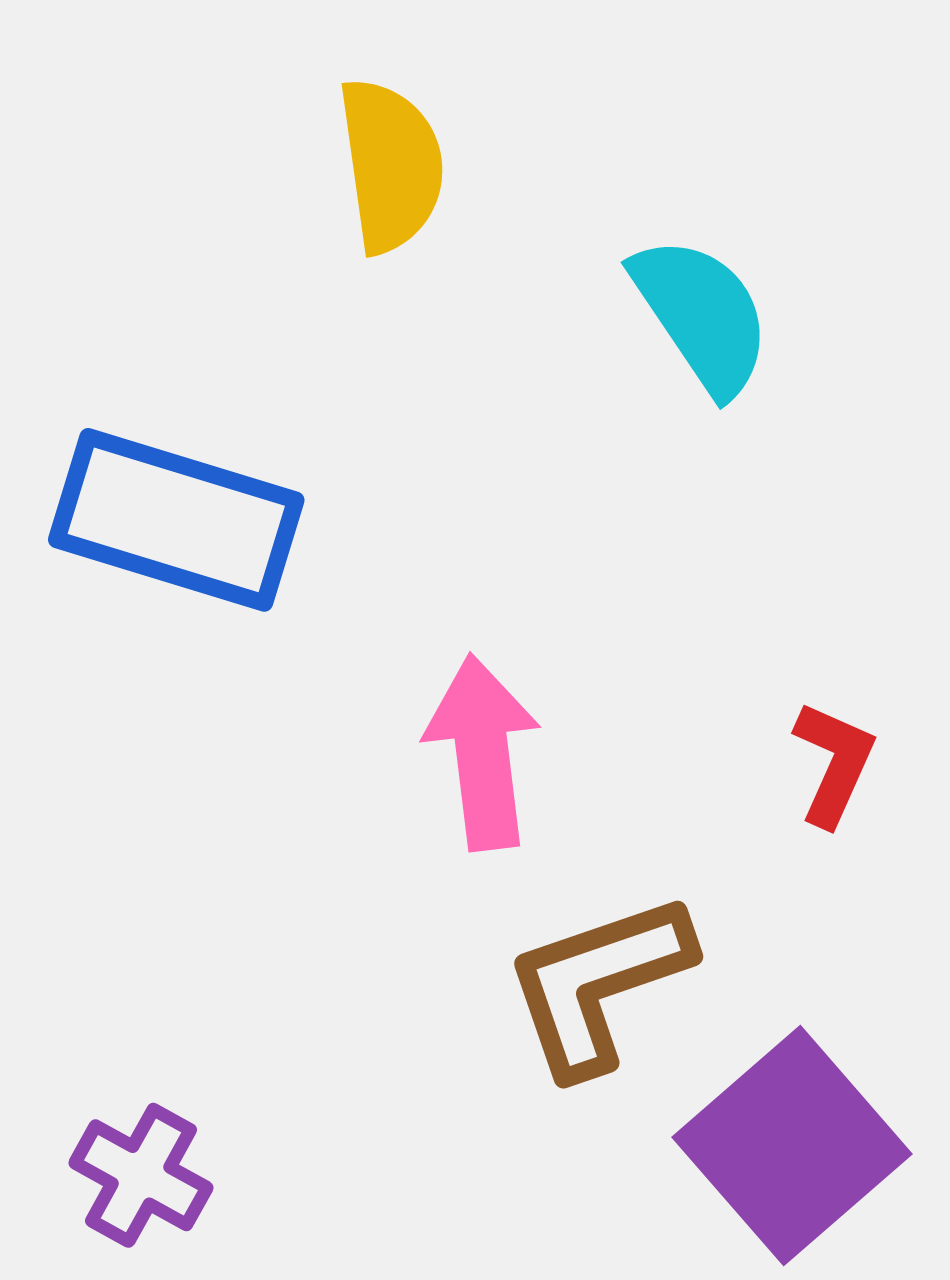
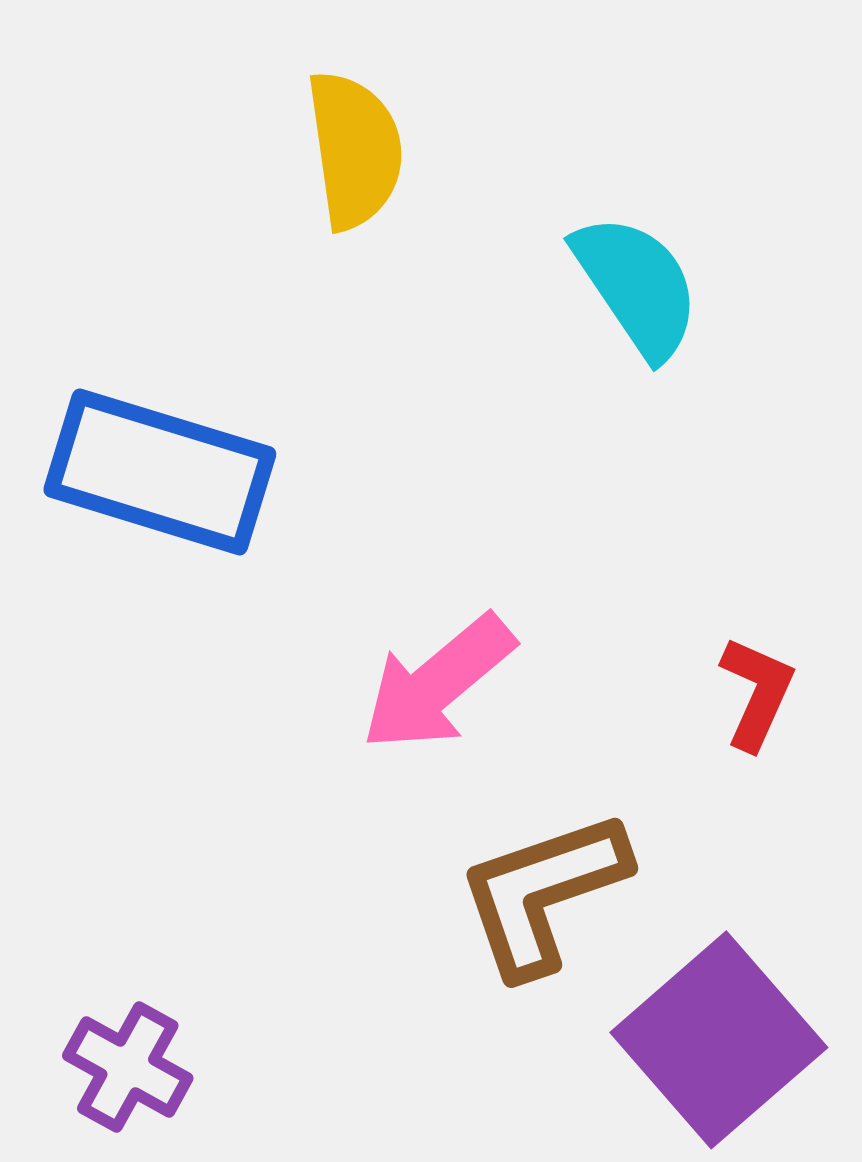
pink arrow: (482, 752) -> (438, 683), turned -123

